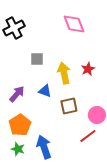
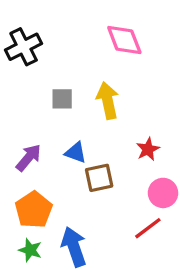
red star: (88, 69) -> (148, 149), moved
yellow arrow: (64, 73) -> (108, 101), moved
brown square: (69, 106) -> (99, 178), moved

